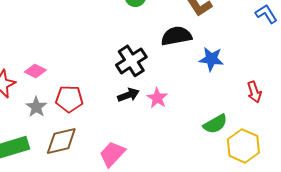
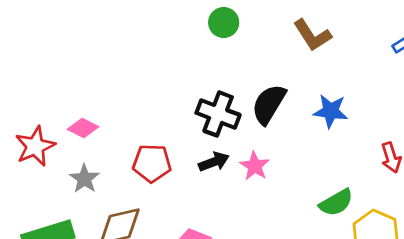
black semicircle: (176, 36) -> (269, 104), moved, turned -48
black cross: (131, 61) -> (218, 114), turned -36
red pentagon: (69, 99) -> (152, 163), moved

